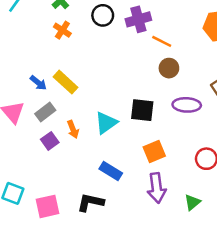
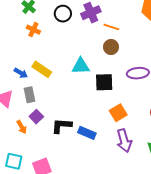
brown circle: (169, 68) -> (111, 47), moved
gray rectangle: (45, 112) -> (30, 95), turned -56
cyan triangle: (106, 123) -> (81, 66), moved, turned 42
orange arrow: (73, 129) -> (22, 127), moved
black L-shape: (90, 202) -> (62, 126), moved

